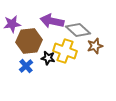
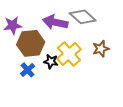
gray diamond: (78, 30) -> (83, 17), moved
yellow cross: (65, 51) -> (69, 54), turned 30

